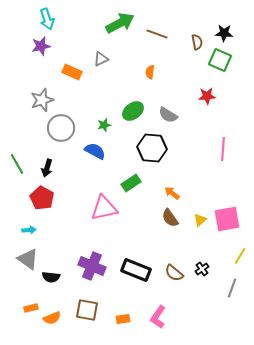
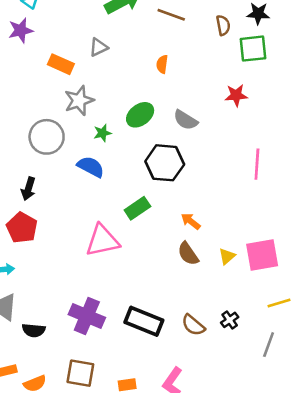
green square: (220, 60) -> (253, 49), turned -30
gray star: (42, 100) -> (79, 101), moved
yellow line: (240, 256) -> (279, 303), turned 42

